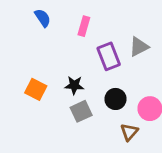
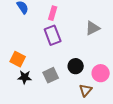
purple rectangle: (109, 56) -> (53, 35), moved
black star: (74, 85) -> (25, 77), moved

